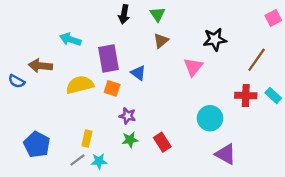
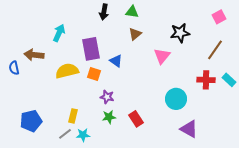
green triangle: (157, 14) -> (132, 12), turned -48
pink square: (273, 18) -> (219, 17), moved
cyan arrow: (70, 39) -> (59, 33), turned 96
blue semicircle: (17, 81) -> (14, 68), turned 48
blue pentagon: (37, 144) -> (31, 121), turned 30

